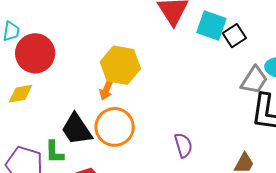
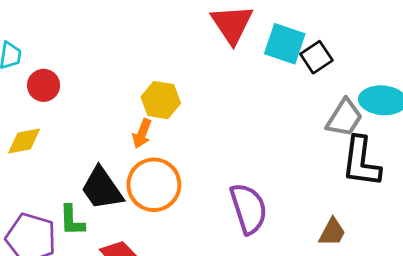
red circle: (35, 53) -> (44, 85), size x0.6
yellow hexagon: (120, 65) -> (161, 100), size x0.7
purple semicircle: (183, 145) -> (249, 209), size x1.5

